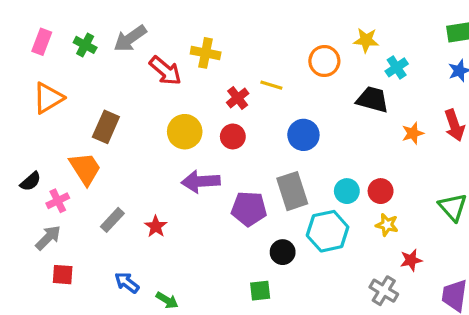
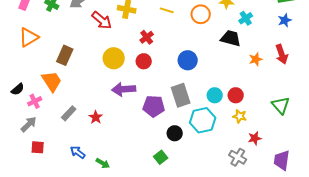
yellow line: (271, 85) -> (167, 10), moved
green square: (260, 291) -> (161, 157), turned -32

